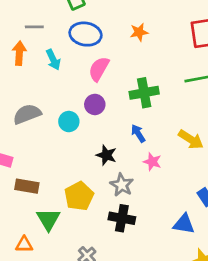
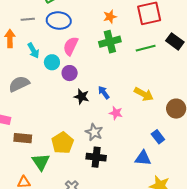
gray line: (34, 27) -> (28, 19), moved
orange star: (139, 32) -> (110, 17), moved
cyan arrow: (53, 60) -> (33, 50), moved
green cross: (144, 93) -> (110, 42), moved
cyan circle: (69, 122) -> (52, 62), moved
black star: (106, 155) -> (82, 97), moved

